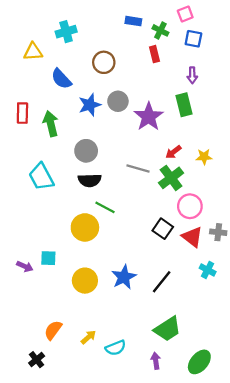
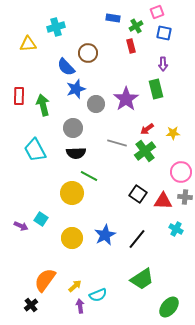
green cross: (160, 30) -> (136, 26), turned 32
blue semicircle: (61, 79) -> (66, 67), moved
gray circle: (118, 101) -> (96, 104), moved
pink circle: (190, 206) -> (181, 172), moved
red triangle: (192, 237) -> (163, 201), turned -36
cyan square: (48, 258) -> (41, 219), turned 32
orange semicircle: (53, 330) -> (45, 280), size x1.4
purple arrow: (156, 361) -> (80, 306), moved

